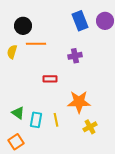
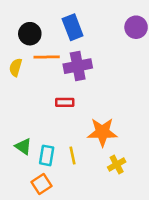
blue rectangle: (80, 21) -> (73, 27), moved
purple cross: (75, 56) -> (78, 66), moved, size x1.5
orange square: (16, 142) -> (41, 184), moved

